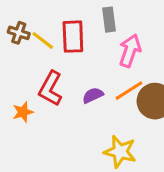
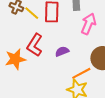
orange line: (129, 91) -> (81, 73), moved
orange star: (23, 112) -> (15, 59), size x1.5

